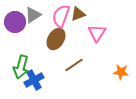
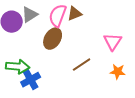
pink triangle: (97, 33) -> (113, 42), moved
brown line: (74, 65) -> (82, 65), moved
green arrow: (21, 67) -> (18, 67), turned -100

